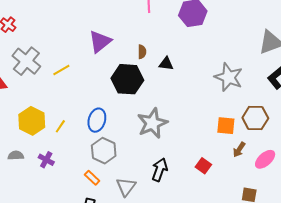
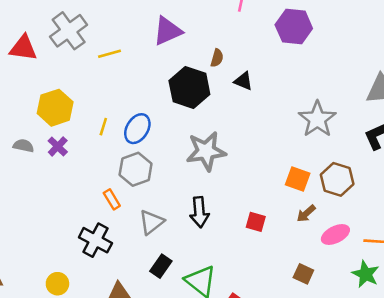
yellow line: (60, 126) -> (103, 127), moved, turned -32
purple cross: (46, 160) -> (58, 146), moved
red square: (203, 166) -> (256, 222), turned -35
black arrow: (160, 170) -> (199, 212), turned 140

